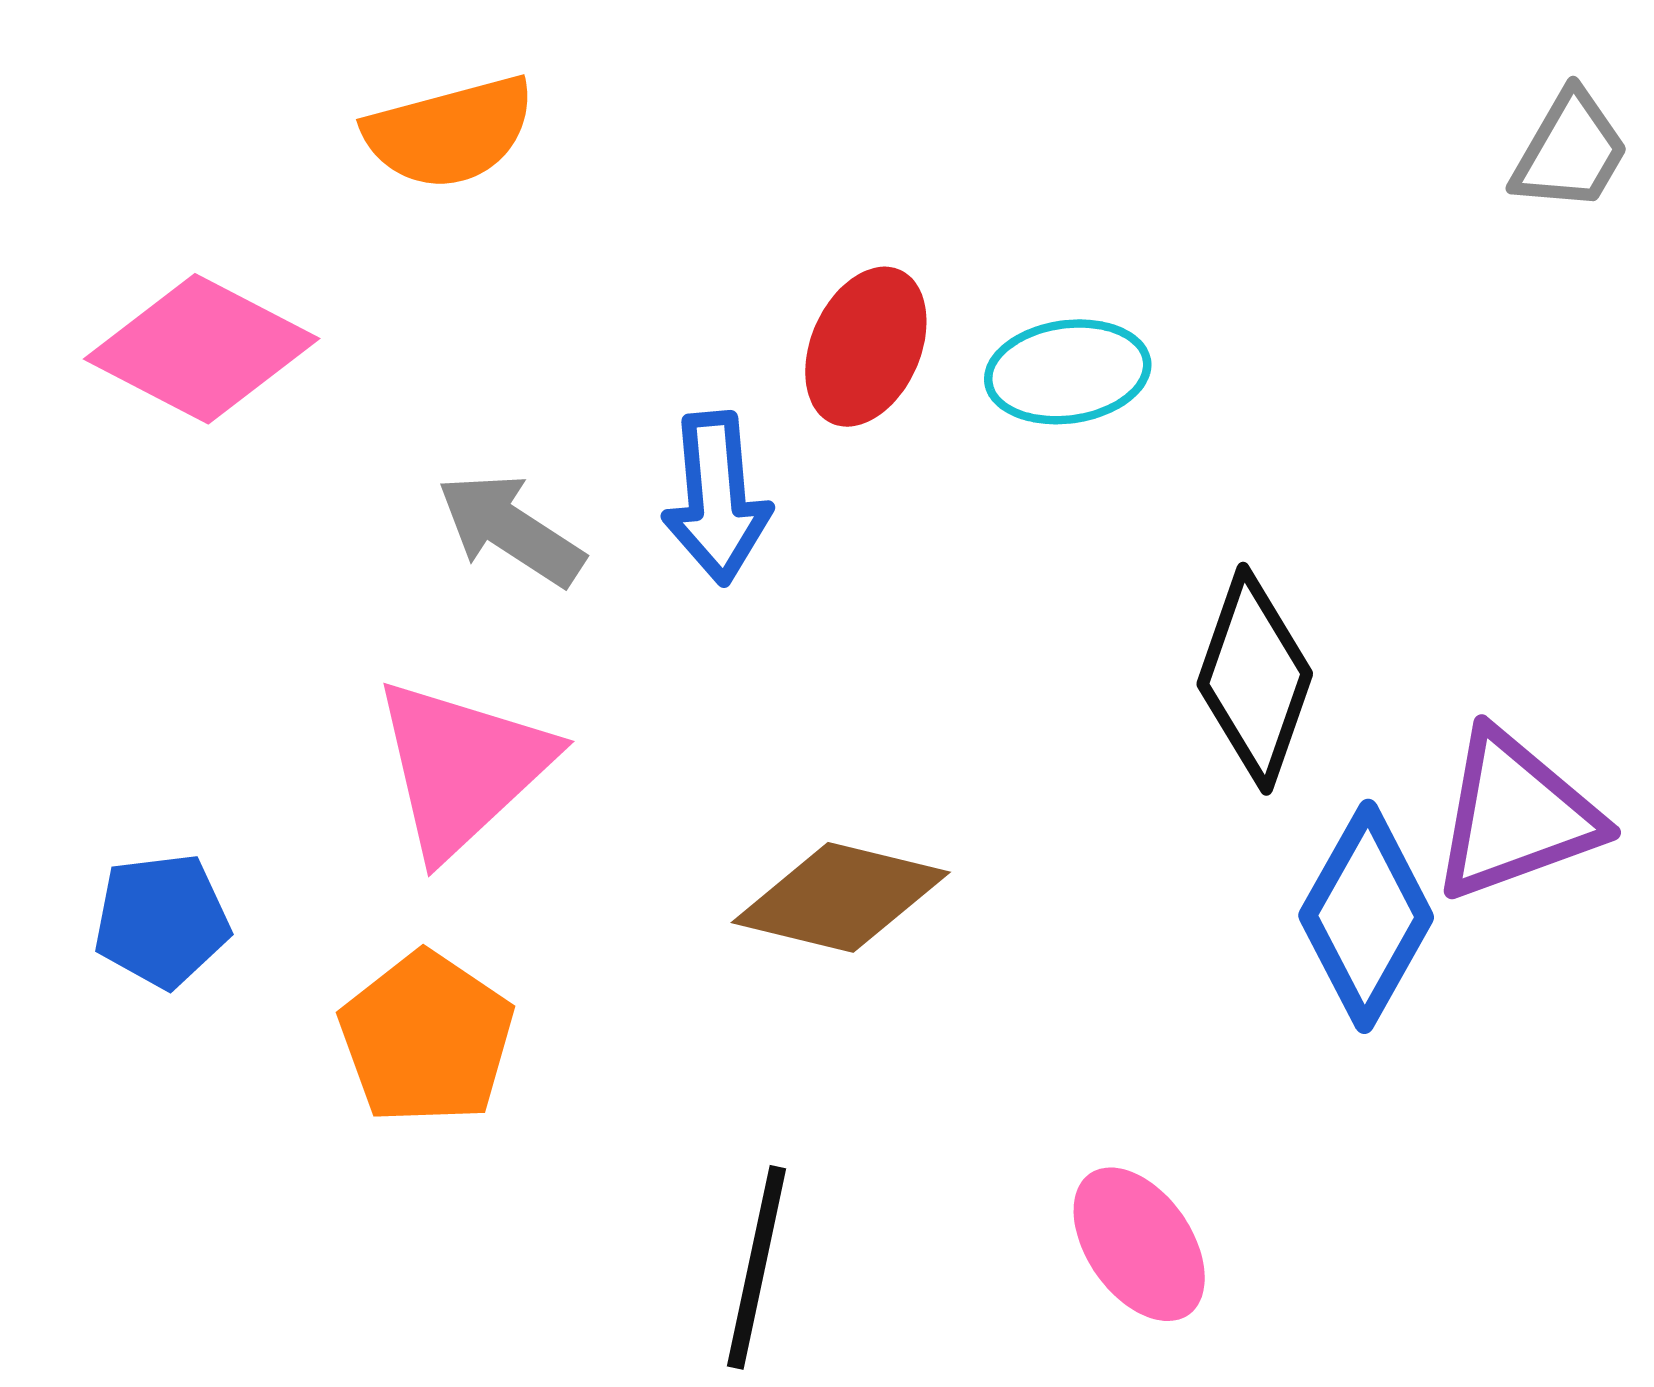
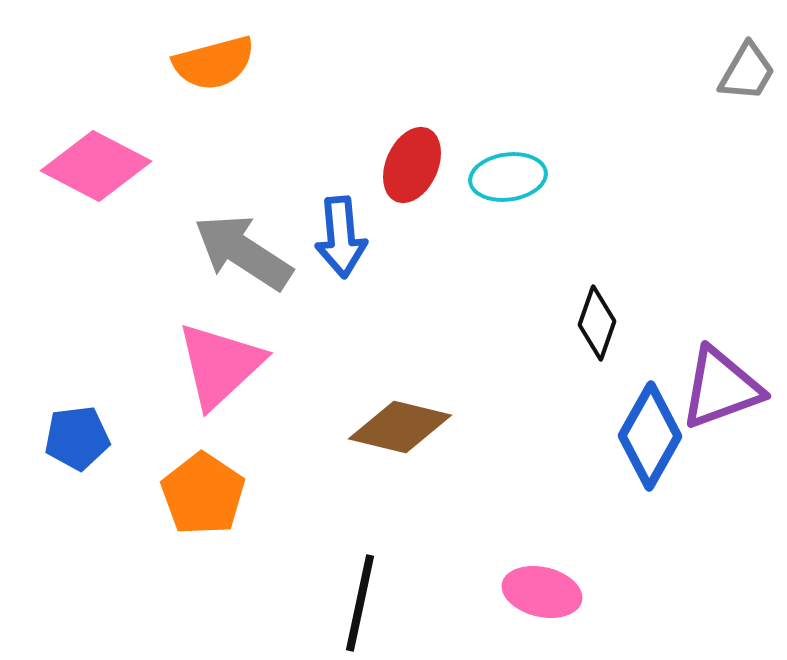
gray arrow: (511, 530) -> (243, 252), size x1.4
black diamond: (1255, 679) -> (597, 323), size x0.7
pink ellipse: (1139, 1244) -> (542, 592), turned -42

